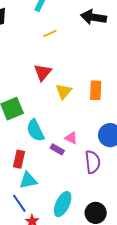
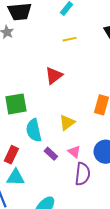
yellow triangle: (64, 91) -> (67, 123), moved
pink triangle: (71, 138) -> (74, 152), moved

